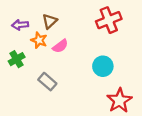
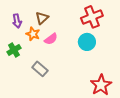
purple arrow: (20, 25) -> (17, 21), turned -96
cyan circle: (103, 66) -> (87, 42), moved

